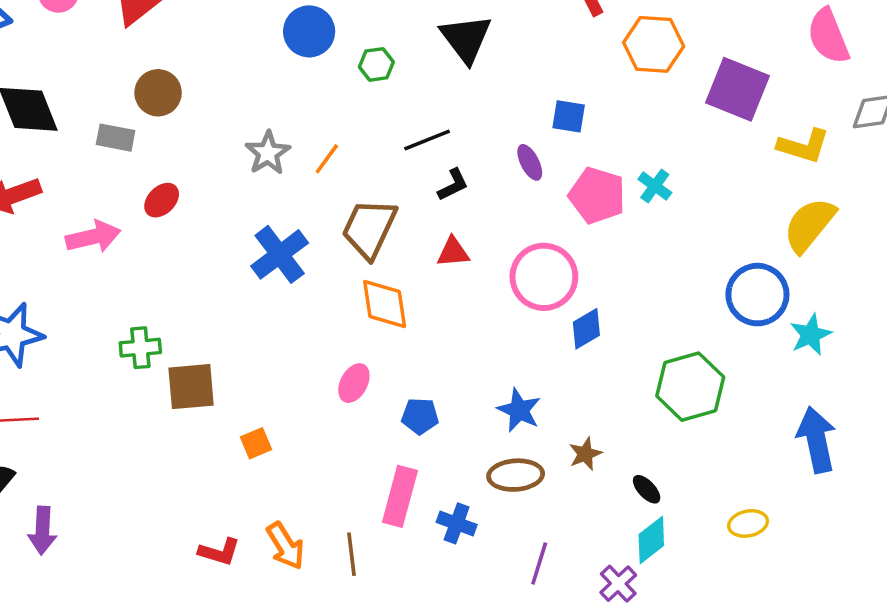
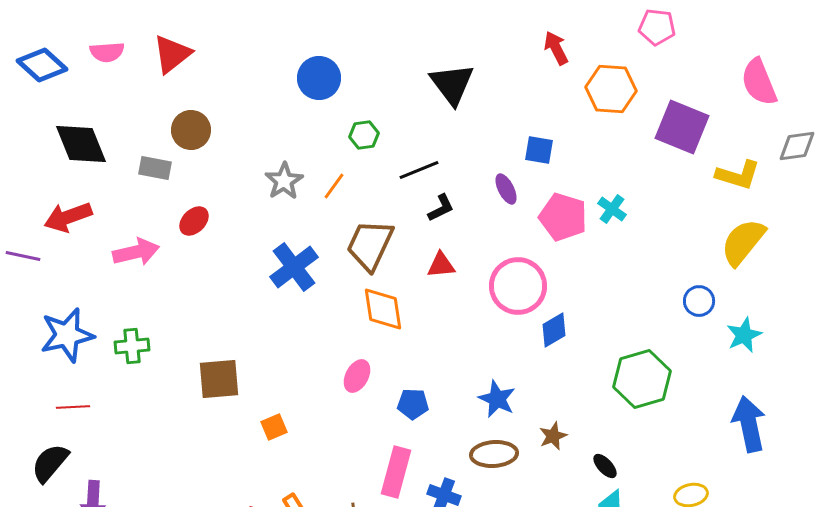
green hexagon: (376, 64) -> (364, 135), moved
blue circle: (757, 295) -> (699, 301), size x0.6
green cross: (140, 348) -> (132, 346), moved

